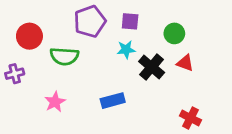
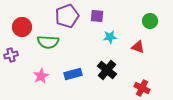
green circle: (174, 33) -> (150, 21), moved
cyan star: (126, 50) -> (110, 37), moved
black cross: (152, 67) -> (107, 70), moved
blue rectangle: (113, 101) -> (73, 74), moved

